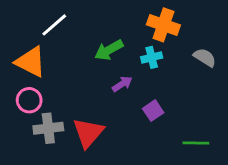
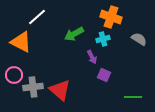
purple arrow: (122, 84) -> (92, 57), moved, turned 96
pink circle: (29, 100) -> (14, 75), moved
purple square: (153, 111) -> (104, 75), turned -32
red triangle: (88, 133) -> (60, 90), turned -30

